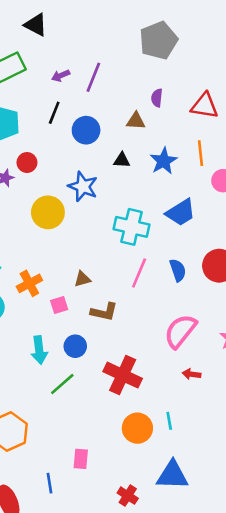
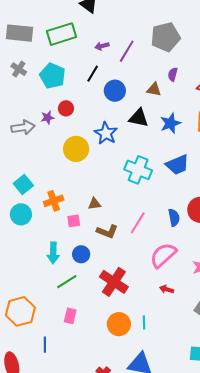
gray pentagon: (158, 40) -> (165, 37), moved
black triangle: (122, 160) -> (139, 118), size x1.5
blue semicircle: (178, 270) -> (174, 218), moved
pink line: (139, 273) -> (138, 223), moved
pink rectangle: (81, 459) -> (70, 316), moved
blue line: (50, 483) -> (45, 345), moved

